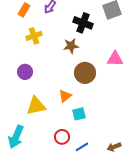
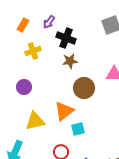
black cross: (83, 23) -> (66, 38), moved
orange triangle: (65, 96) -> (64, 111), size x1.5

